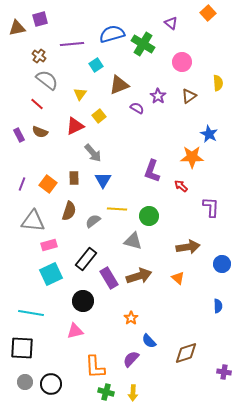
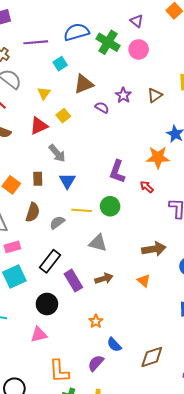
pink circle: (182, 62) -> (139, 49), moved
green circle: (149, 216) -> (110, 206), moved
brown arrow: (139, 276) -> (104, 279), size x0.7

